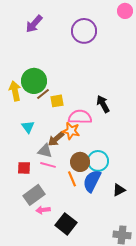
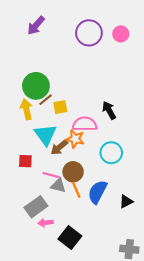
pink circle: (125, 11) -> (121, 34), moved
yellow arrow: (15, 91) -> (26, 109), moved
cyan triangle: (28, 127) -> (45, 135), moved, size x1.6
gray triangle: (45, 151) -> (58, 186), moved
cyan circle: (98, 161) -> (111, 153), moved
brown circle: (80, 162) -> (73, 172), moved
red square: (24, 168) -> (25, 161), moved

